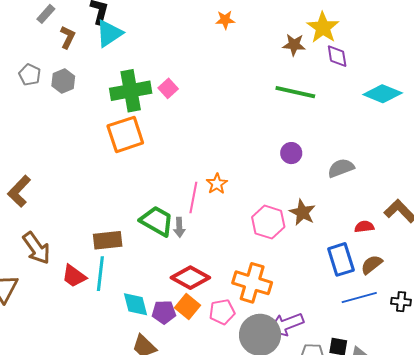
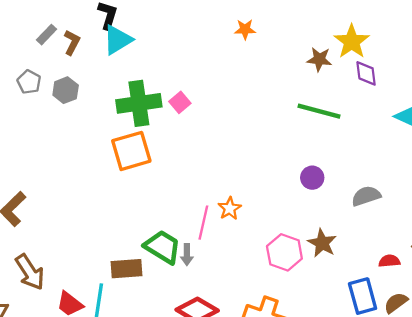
gray rectangle: (46, 14) -> (47, 35), moved
brown rectangle: (108, 240) -> (126, 269), moved

